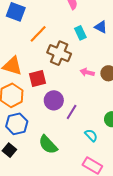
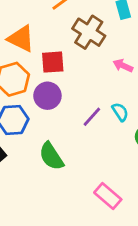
purple circle: (54, 100) -> (47, 96), moved
cyan semicircle: (91, 135) -> (120, 112), moved

